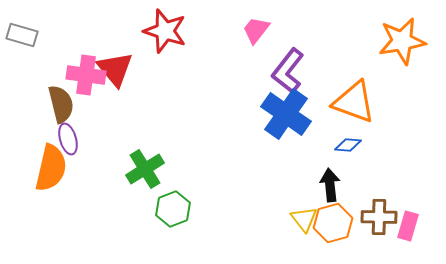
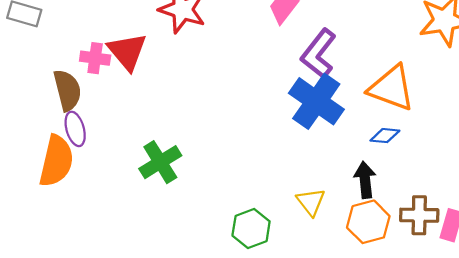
pink cross: (86, 75) -> (95, 58), size x0.7
green hexagon: (173, 209) -> (251, 228), moved
yellow triangle: (304, 219) -> (311, 202), moved

